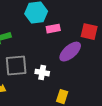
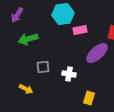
gray square: (16, 66) -> (43, 67), size x0.6

